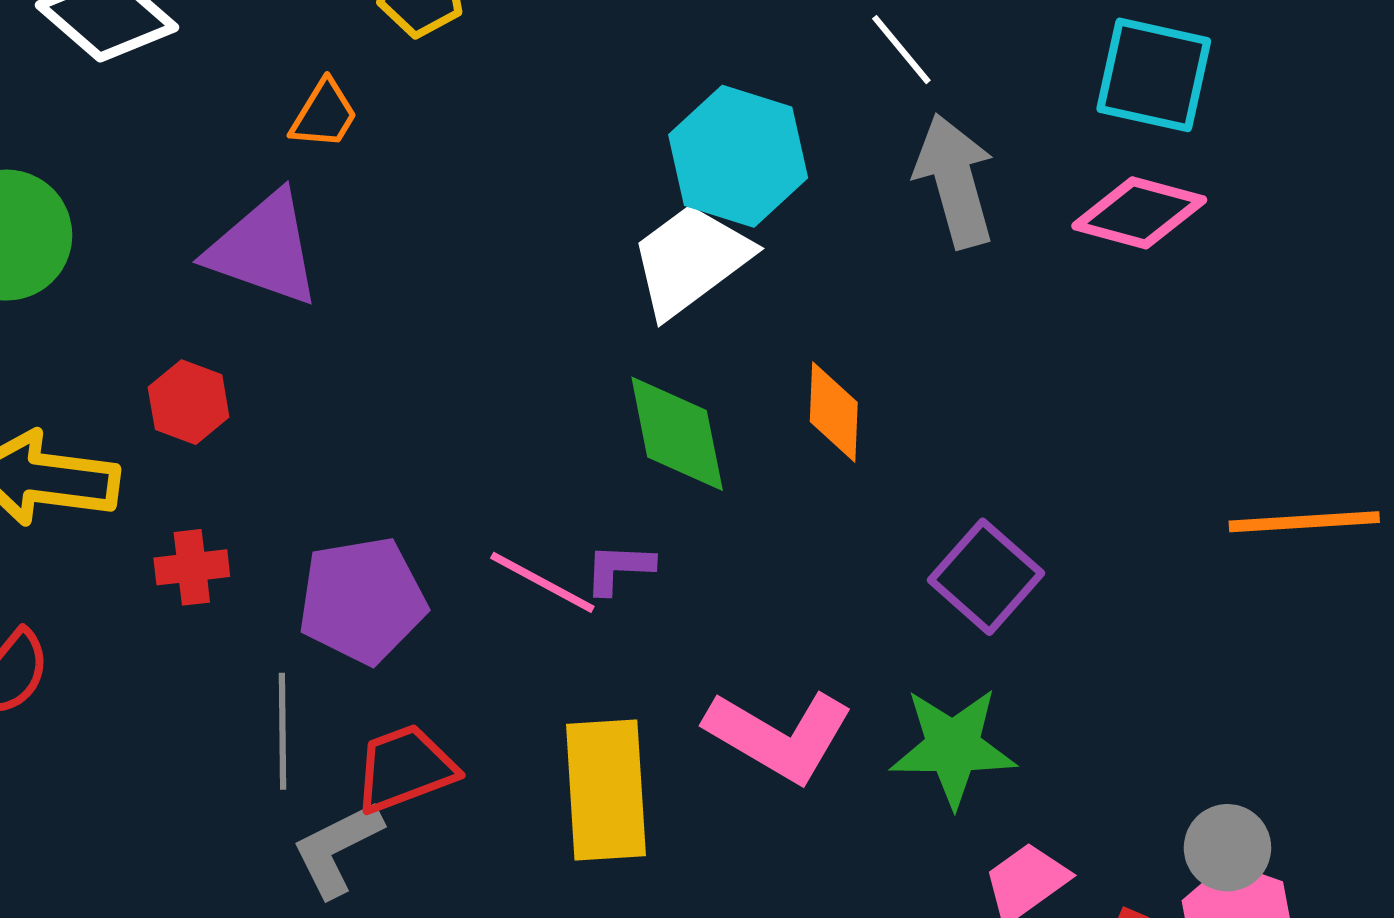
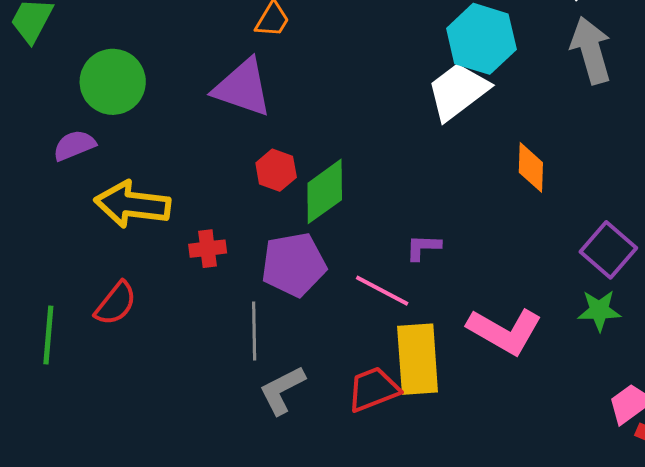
red hexagon: (189, 402) -> (276, 170), moved
green diamond: (677, 434) -> (325, 191), moved, turned 66
pink line: (542, 582) -> (382, 291), moved
green star: (953, 747) -> (599, 310), moved, size x0.7
red trapezoid: (405, 769) -> (373, 389), moved

